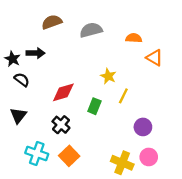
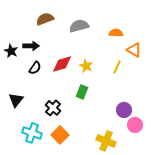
yellow star: (108, 76) -> (86, 66), moved
black semicircle: (22, 80) -> (35, 68), moved, turned 88
red diamond: (63, 92) -> (62, 64), moved
yellow line: (123, 96) -> (117, 67), moved
pink circle: (149, 157) -> (135, 125), moved

